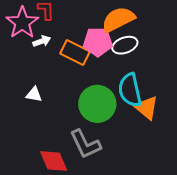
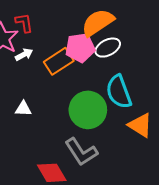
orange rectangle: (75, 52) -> (59, 61), turned -52
orange triangle: (146, 108) -> (140, 125), moved

